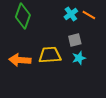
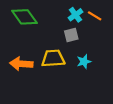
green diamond: (23, 16) -> (24, 17), turned -55
gray square: (75, 40) -> (71, 35), moved

